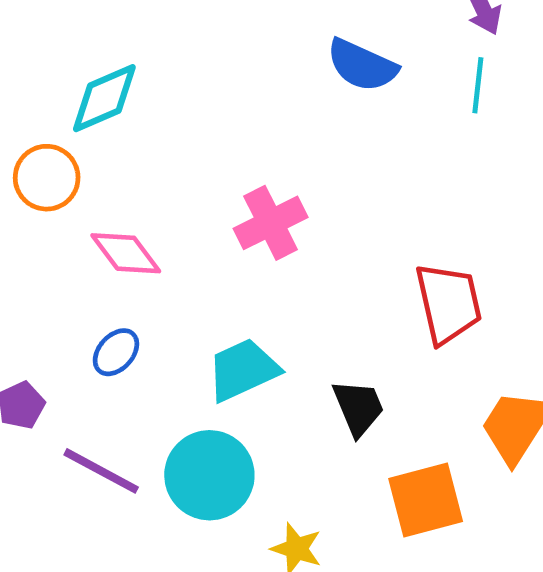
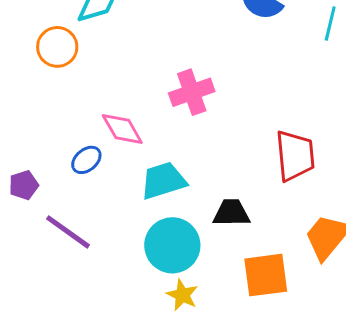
pink diamond: (126, 253) -> (122, 129), moved
black trapezoid: (358, 408) -> (231, 213), turned -75
cyan circle: (209, 475) -> (172, 245), moved

